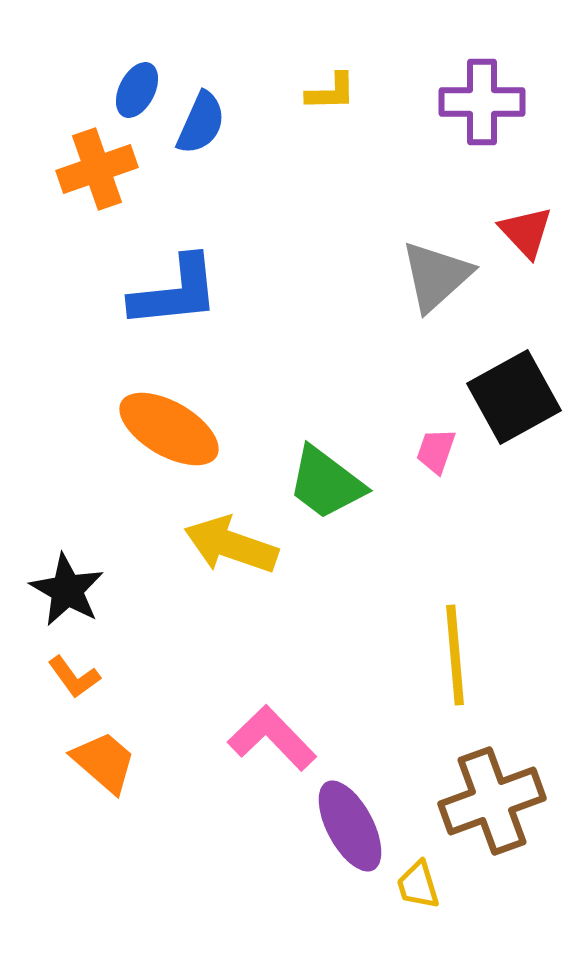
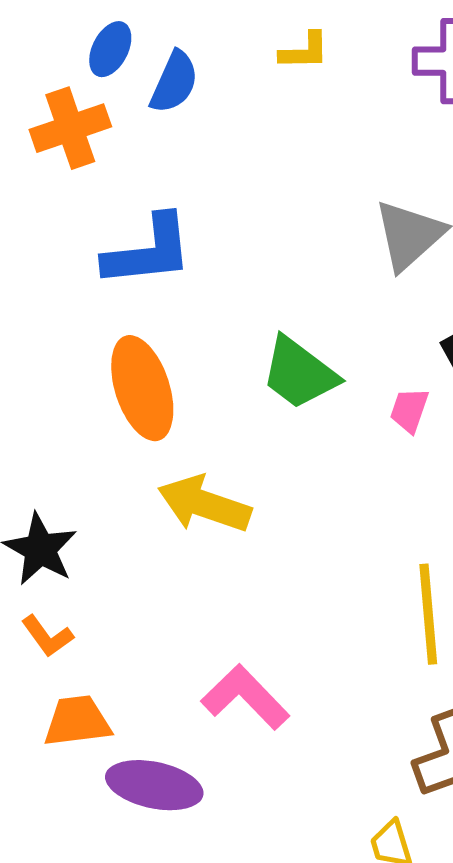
orange ellipse: (169, 429) -> (142, 388), turned 42
green trapezoid: (326, 483) -> (299, 373), moved
orange trapezoid: (104, 762) -> (77, 721), turned -48
purple ellipse: (350, 826) -> (154, 785), moved, turned -50

